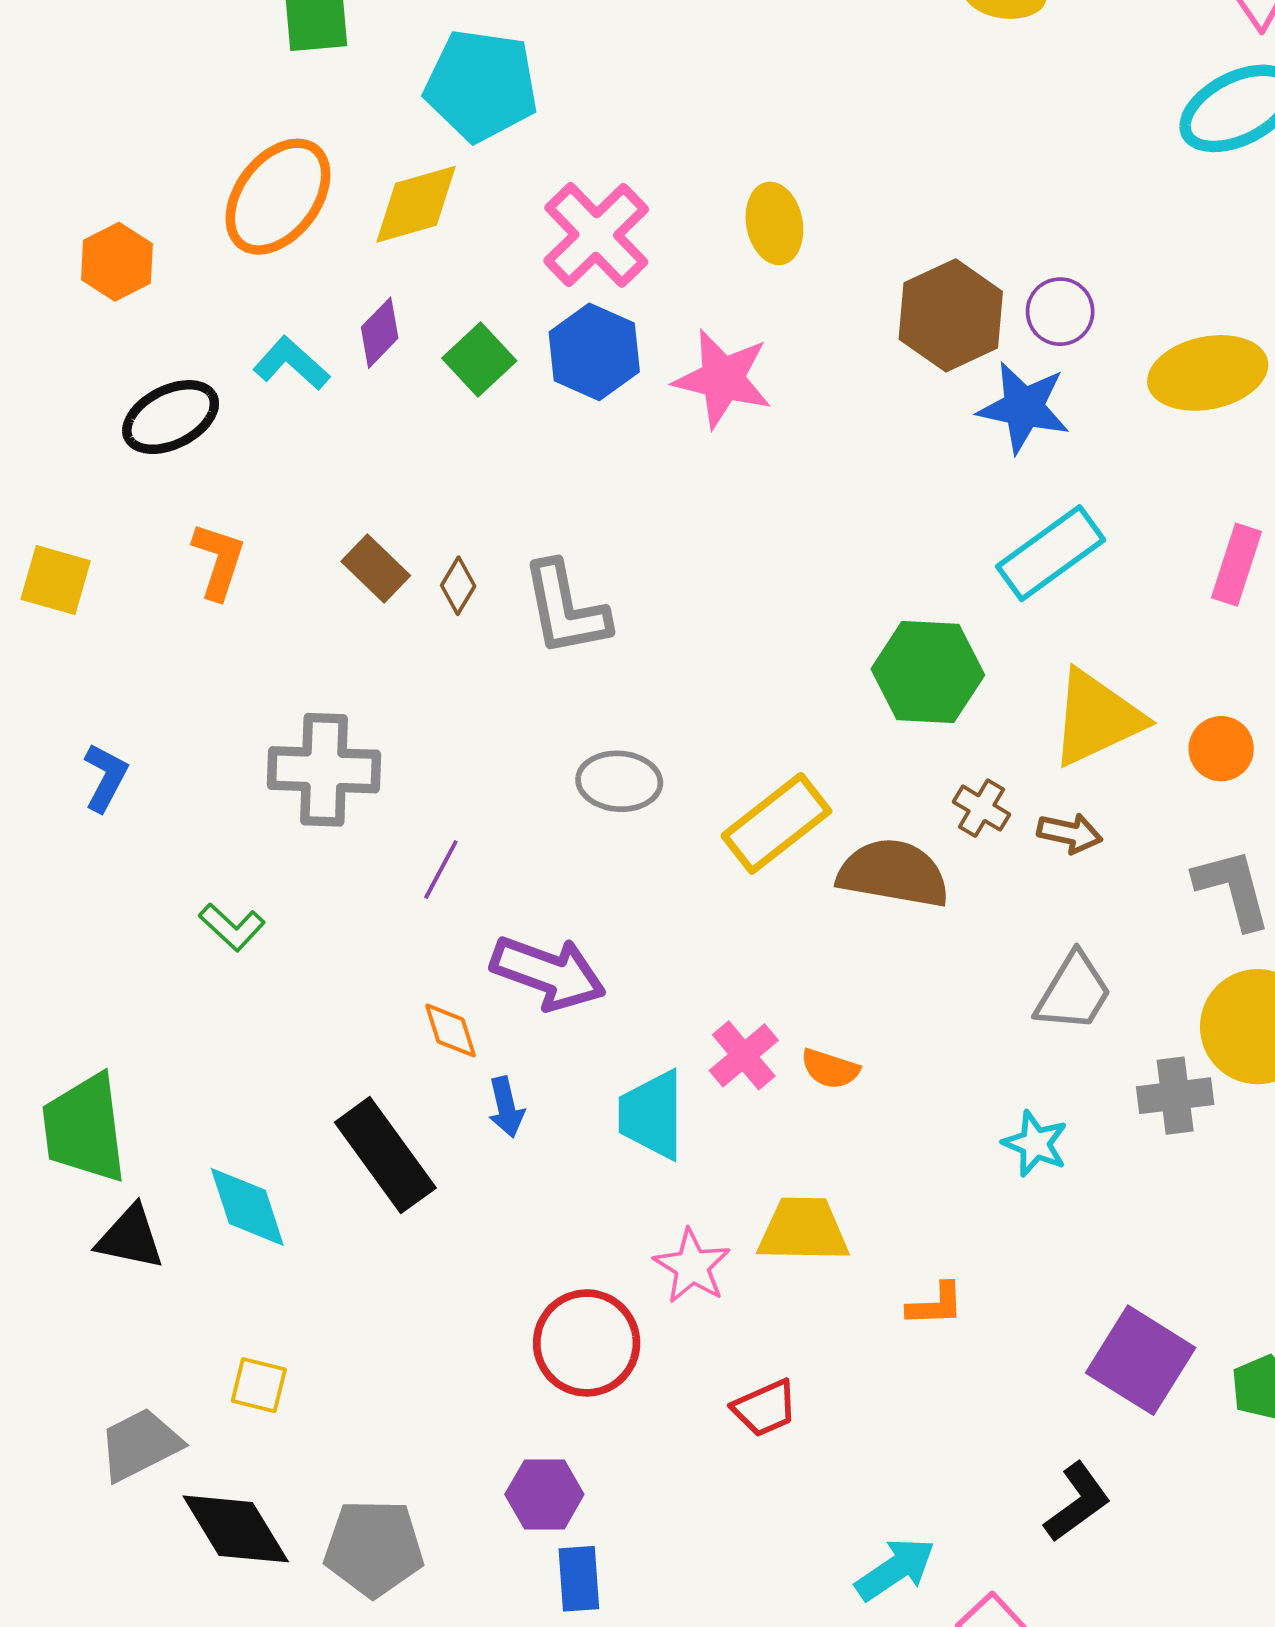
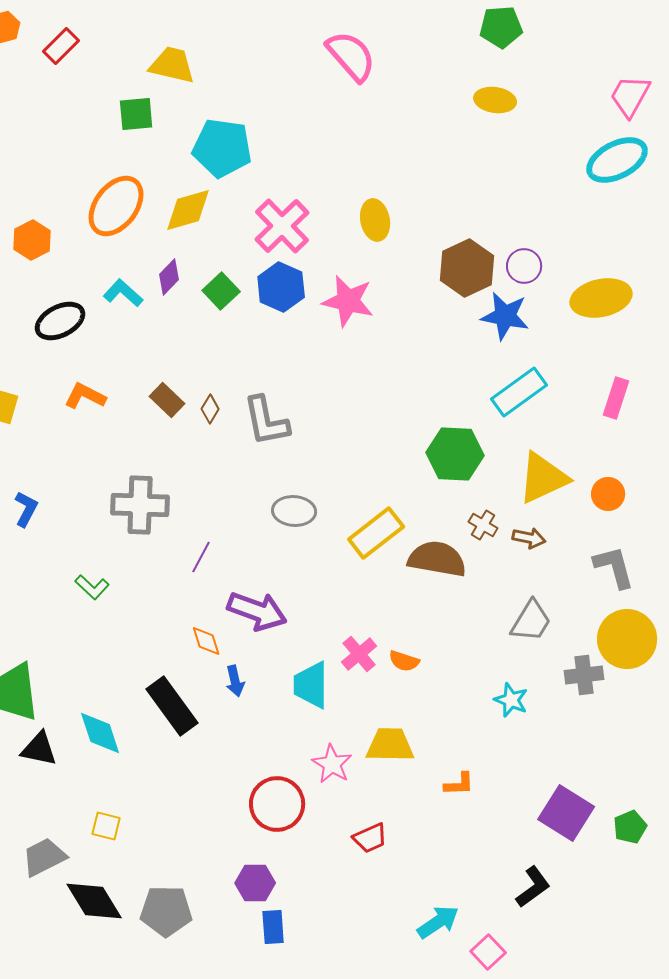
orange L-shape: (219, 561) -> (85, 396), turned -81

